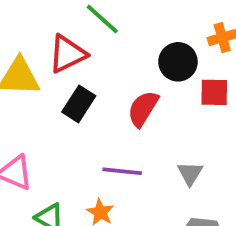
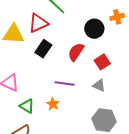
red square: (214, 92) -> (102, 62), moved, turned -35
gray triangle: (190, 173) -> (99, 85), turned -40

